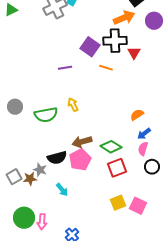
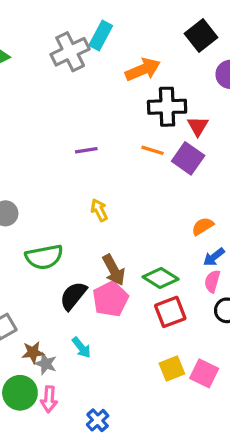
orange arrow: (124, 18) -> (143, 70), moved
purple square: (90, 47) -> (188, 158), moved
green semicircle: (46, 115) -> (44, 257), moved
brown arrow: (82, 142) -> (114, 270), turned -102
black semicircle: (57, 158) -> (73, 296), turned 144
gray star: (40, 170) -> (46, 364), moved
brown star: (30, 179) -> (33, 352), moved

